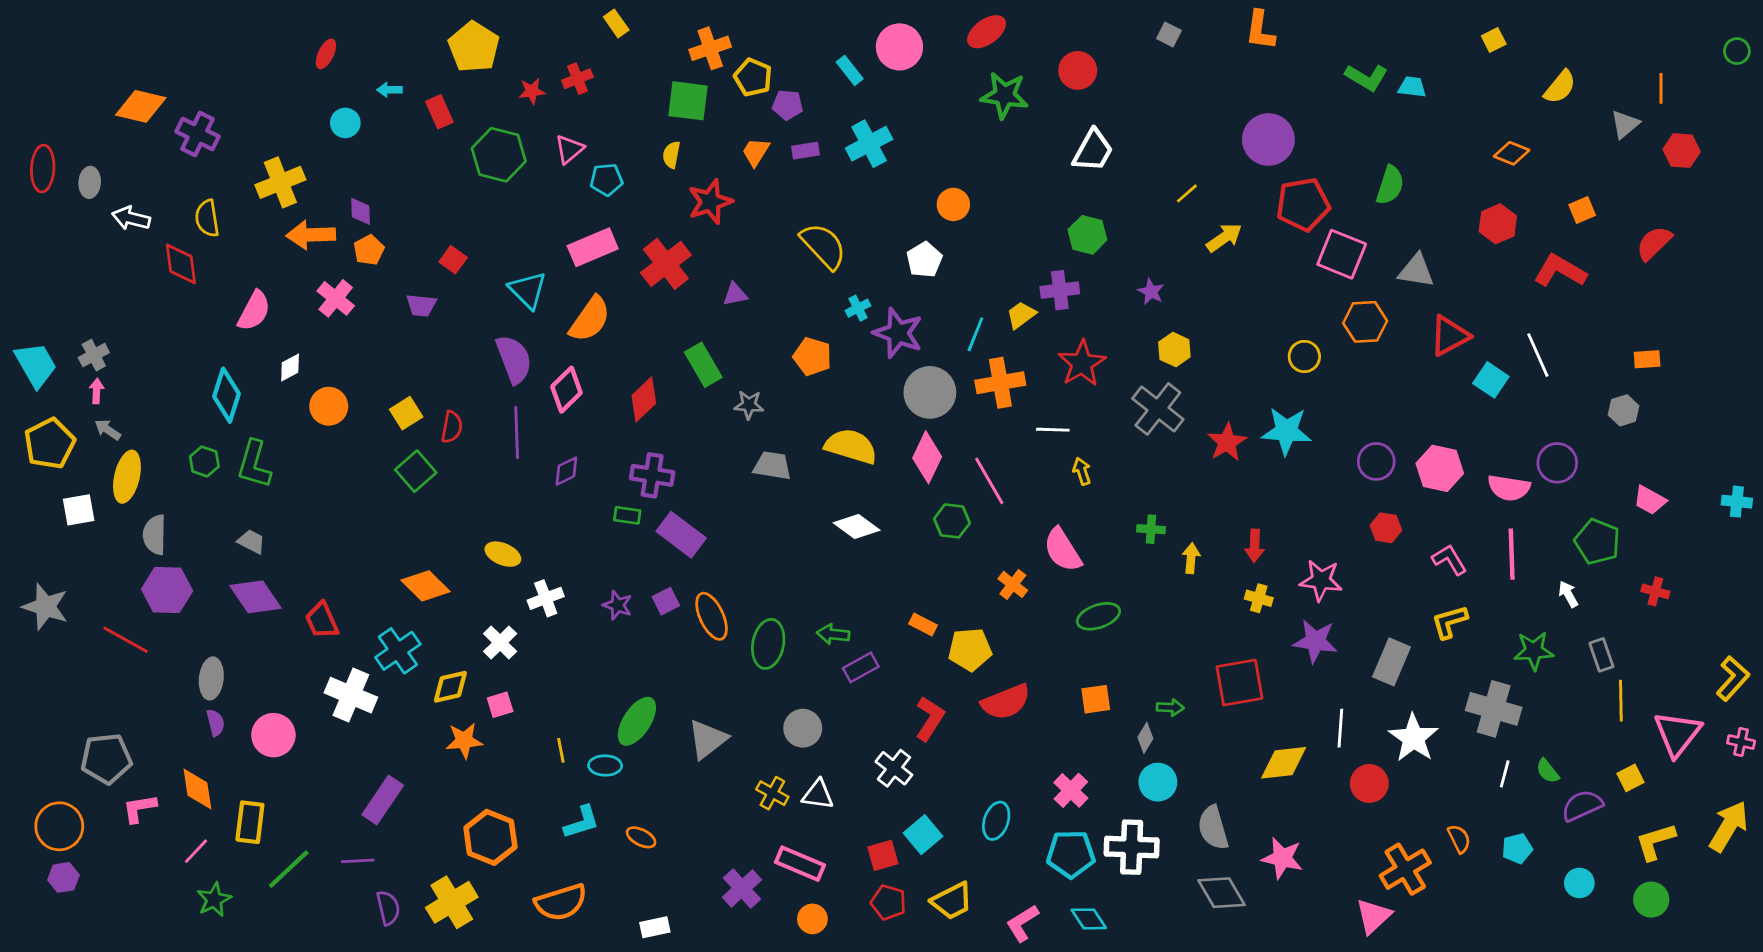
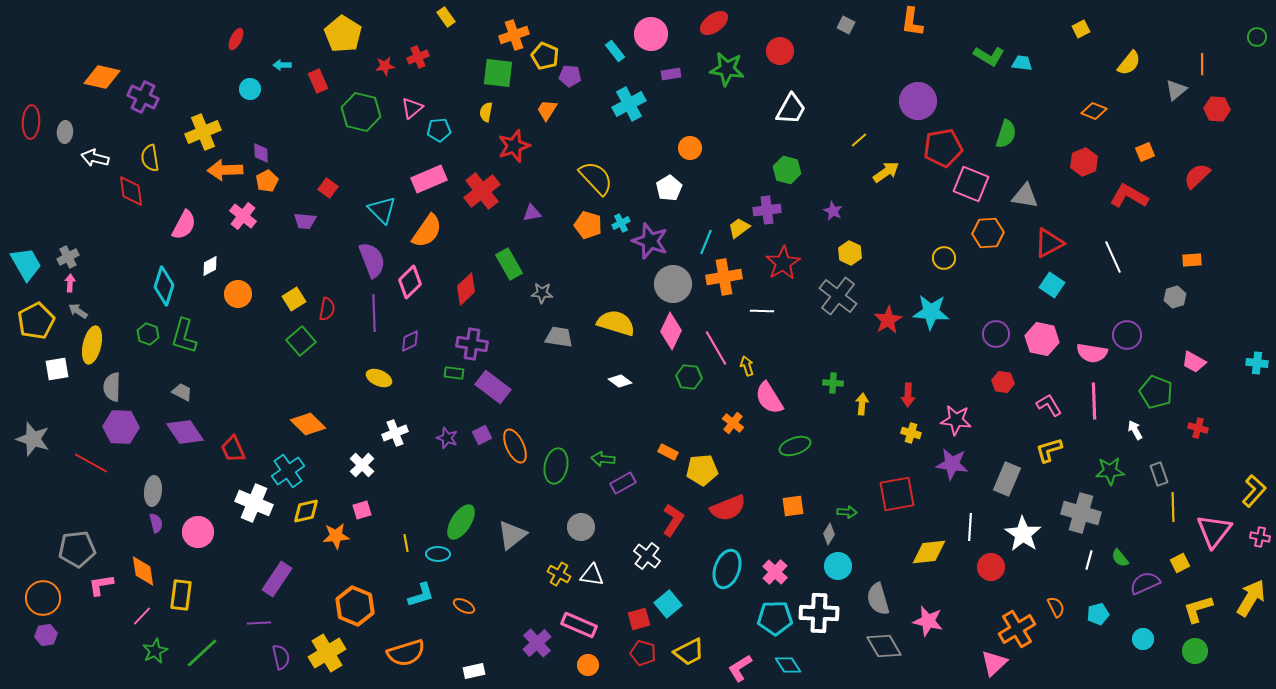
purple rectangle: (805, 151) -> (671, 74), moved
orange pentagon: (812, 356) -> (588, 225), moved
cyan square: (1491, 380) -> (1052, 285), moved
yellow arrow: (1082, 471) -> (747, 366), moved
white diamond: (857, 526) -> (620, 381), size x0.7
yellow ellipse: (503, 554) -> (379, 378), moved
yellow diamond: (450, 687) -> (306, 511), moved
cyan ellipse: (996, 821) -> (727, 569), moved, size x1.4
green line: (289, 869) -> (202, 653), moved

